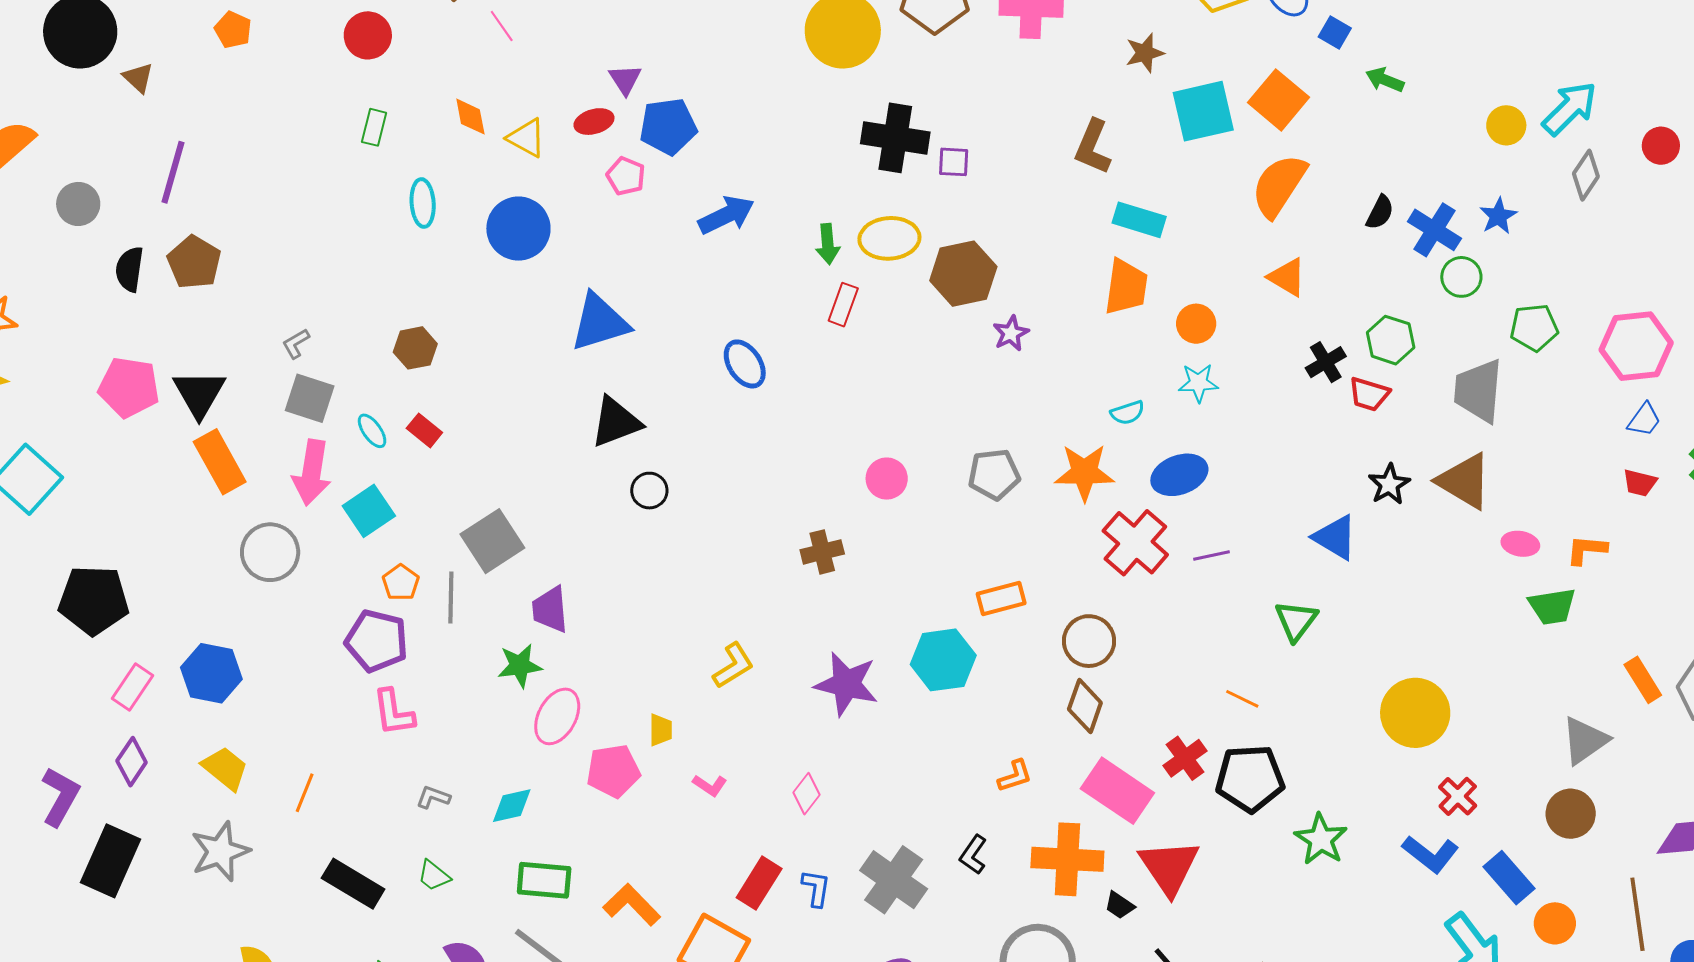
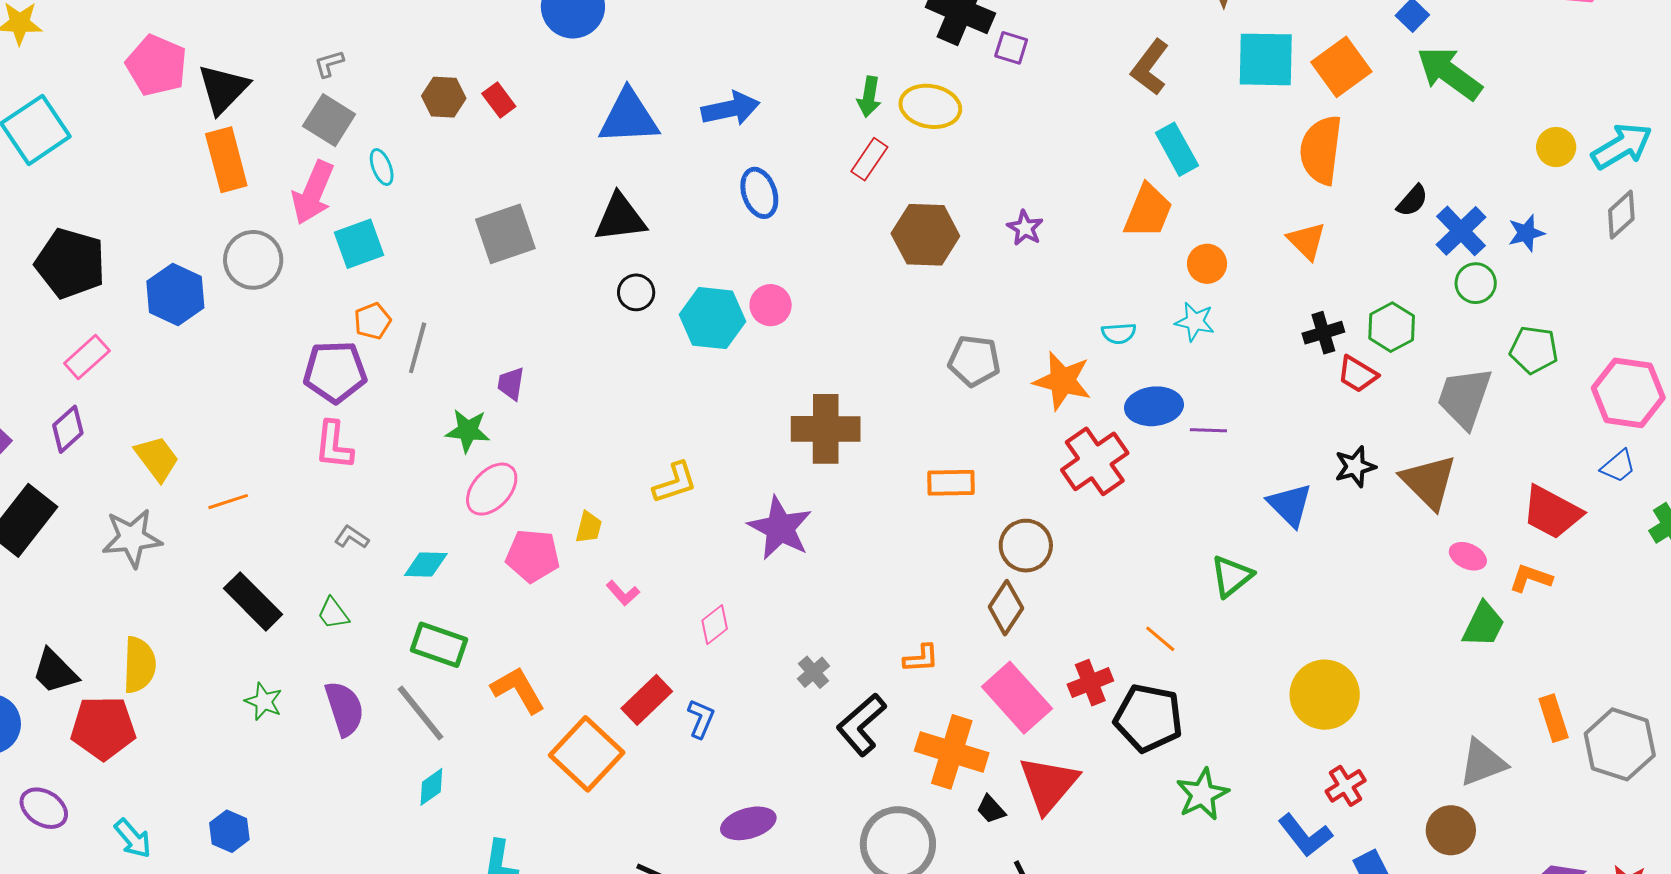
green arrow: (1385, 80) -> (1449, 73), size x1.8
orange semicircle: (1279, 186) -> (1321, 150), turned -40
blue arrow: (726, 215) -> (731, 109), moved
cyan rectangle: (1139, 220) -> (1177, 149), turned 30
brown hexagon: (963, 274) -> (925, 235), moved
purple star: (1011, 333) -> (1025, 228), turned -30
red rectangle: (424, 430) -> (499, 100), moved
pink circle: (887, 479) -> (771, 305), moved
red trapezoid: (1640, 483) -> (1552, 512), moved, size x1.8
gray square: (492, 541) -> (505, 234), moved
brown cross: (822, 552) -> (826, 429), moved, size x1.6
purple line: (1211, 555) -> (1208, 430), moved
green trapezoid: (1552, 606) -> (1484, 625), turned -69
purple trapezoid: (550, 609) -> (511, 384), size x0.7
purple pentagon: (377, 641) -> (335, 372), turned -30
cyan hexagon: (943, 660) -> (713, 318), moved
blue hexagon: (211, 673) -> (175, 294), moved
orange line: (305, 793) -> (228, 502), turned 36
black L-shape: (973, 855) -> (861, 725), size x1.6
gray cross: (894, 880) -> (814, 672), moved, size x0.5

